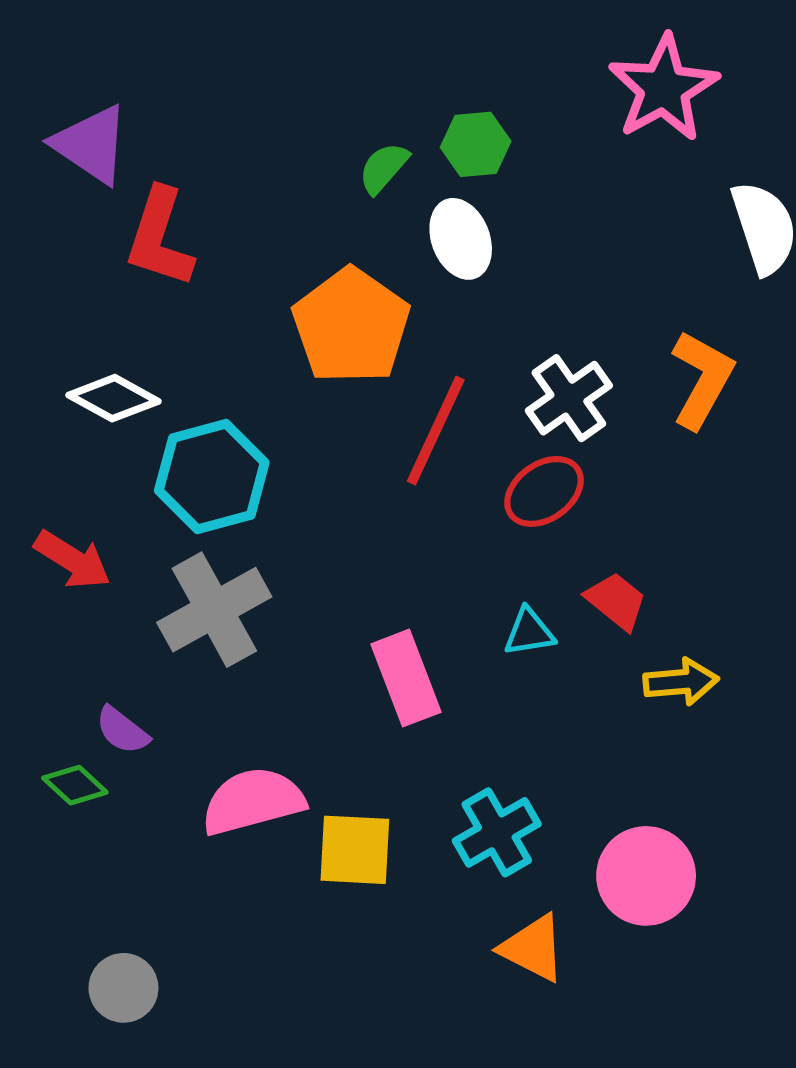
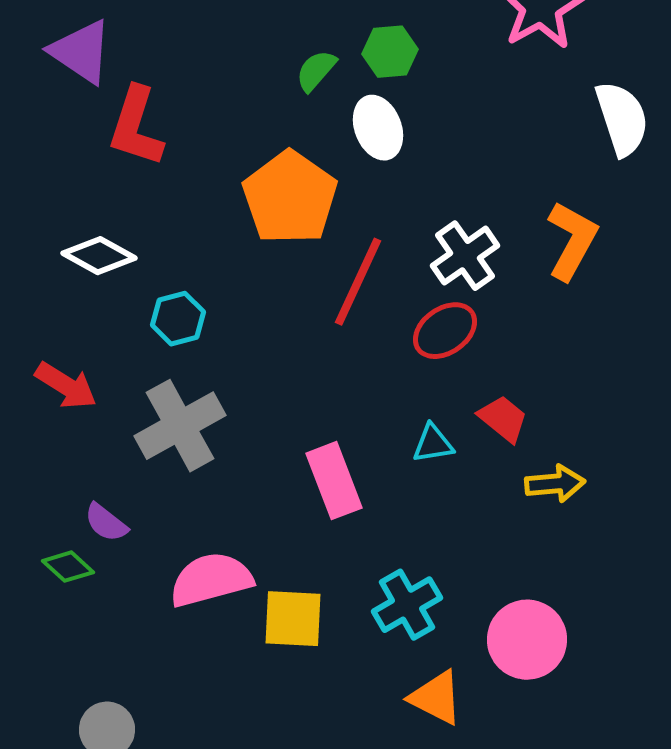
cyan hexagon: (212, 477) -> (178, 319), size x0.6

